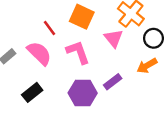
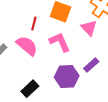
red line: (50, 28) -> (34, 24), turned 56
black rectangle: (32, 92) -> (30, 89), moved

